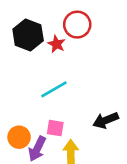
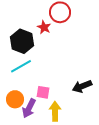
black hexagon: (28, 35) -> (22, 41), moved
cyan line: (54, 89) -> (21, 66), moved

